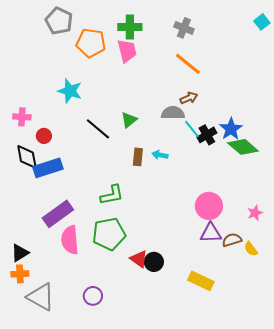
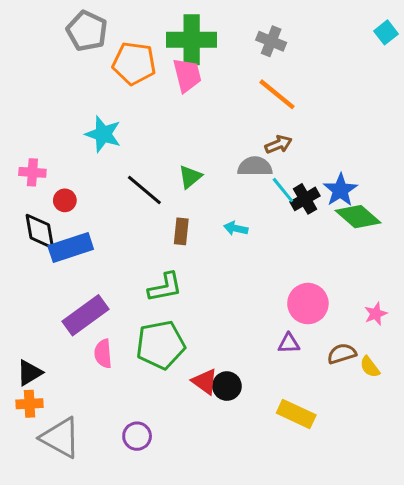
green cross: (130, 27) -> (192, 40), size x1.4
brown rectangle: (138, 157) -> (181, 231), moved
purple triangle: (211, 233) -> (289, 343), moved, size x0.7
pink semicircle: (70, 240) -> (103, 354), size x0.7

